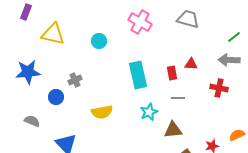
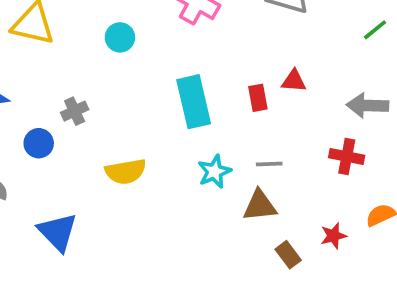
gray arrow: (229, 60) -> (367, 105), moved
red cross: (219, 88) -> (347, 156), moved
gray line: (178, 98) -> (269, 164), moved

